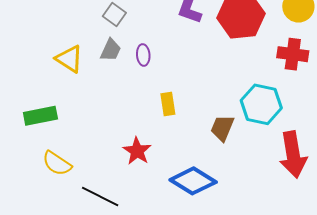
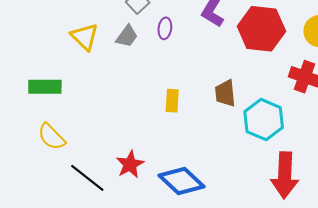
purple ellipse: (143, 55) -> (165, 28), moved
brown trapezoid: (222, 128) -> (225, 93), moved, turned -40
red star: (137, 151) -> (130, 164), moved

